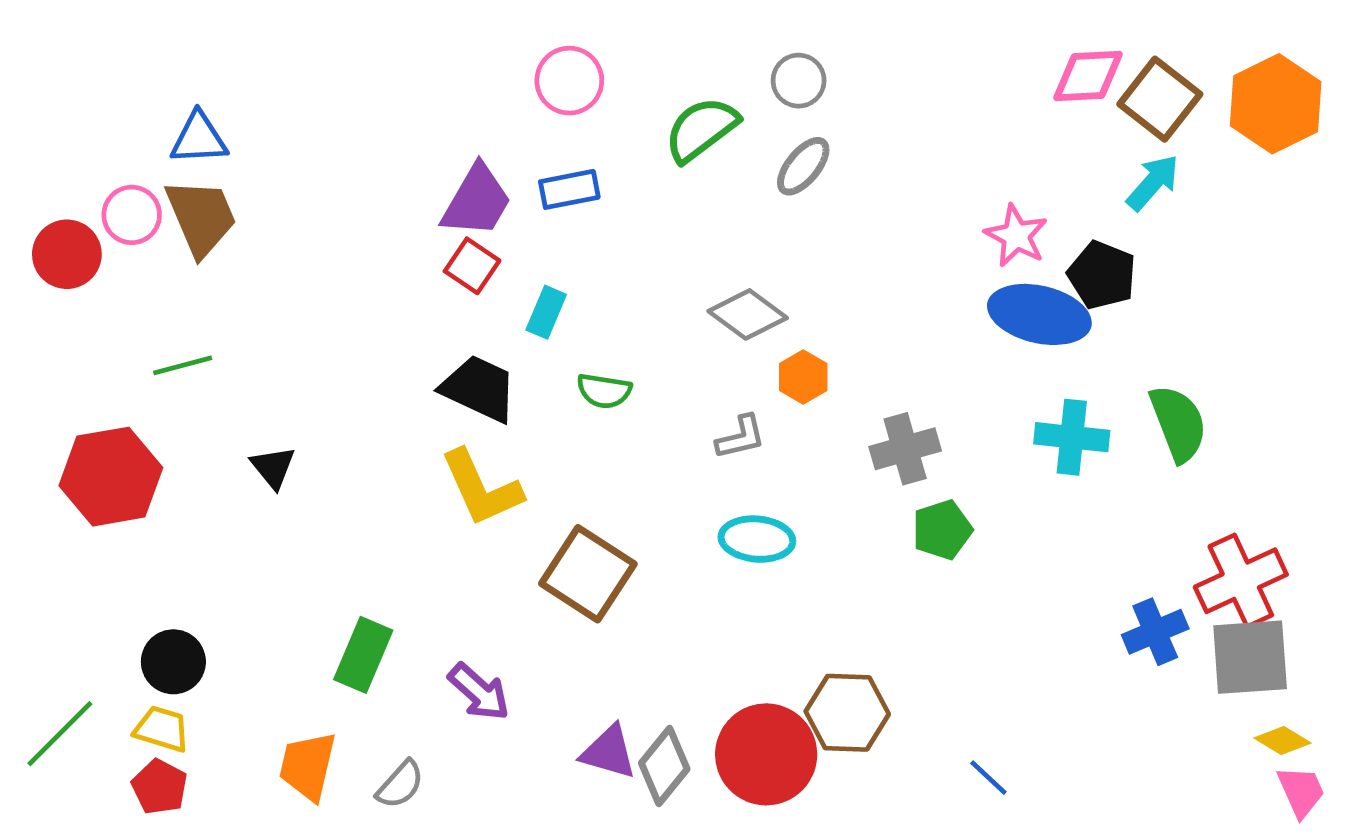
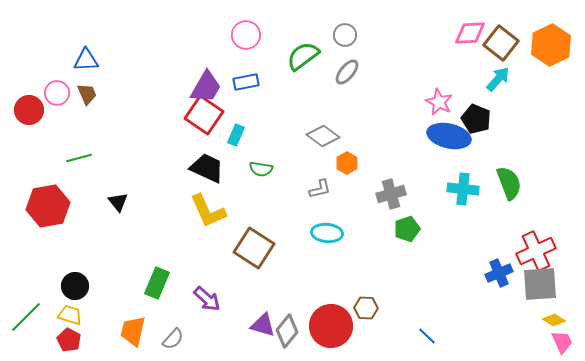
brown trapezoid: (201, 217) -> (87, 94), size x0.6
red square: (472, 266) -> (204, 115), size x1.6
brown hexagon: (847, 713) -> (366, 308), size x0.7

